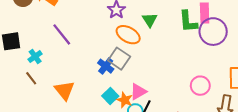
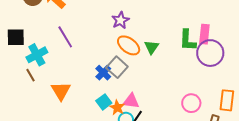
green triangle: (150, 20) -> (152, 47), moved
cyan cross: (35, 57) -> (37, 55), size x1.5
pink triangle: (138, 92) -> (131, 101), turned 30

